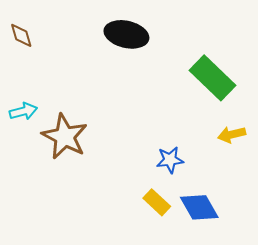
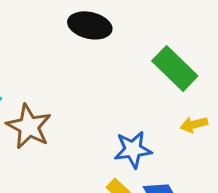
blue star: (170, 160) -> (133, 149), size x1.4

